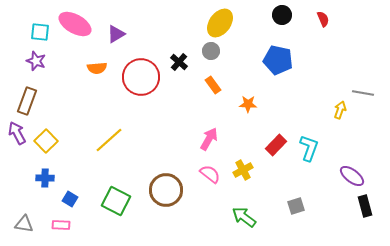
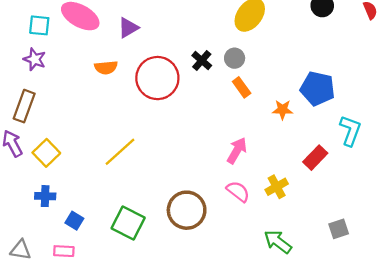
gray circle: (211, 51) -> (235, 58), moved
blue pentagon: (278, 60) -> (318, 89), moved
cyan L-shape: (309, 148) -> (350, 131), moved

